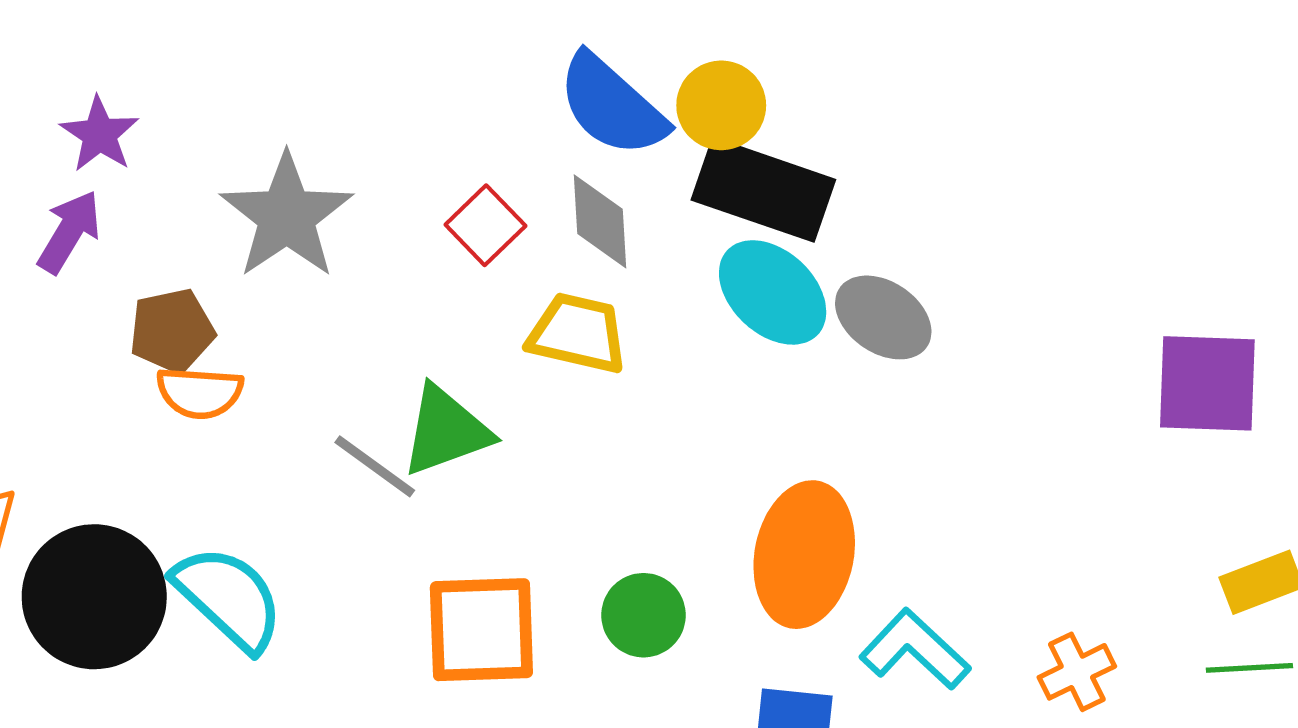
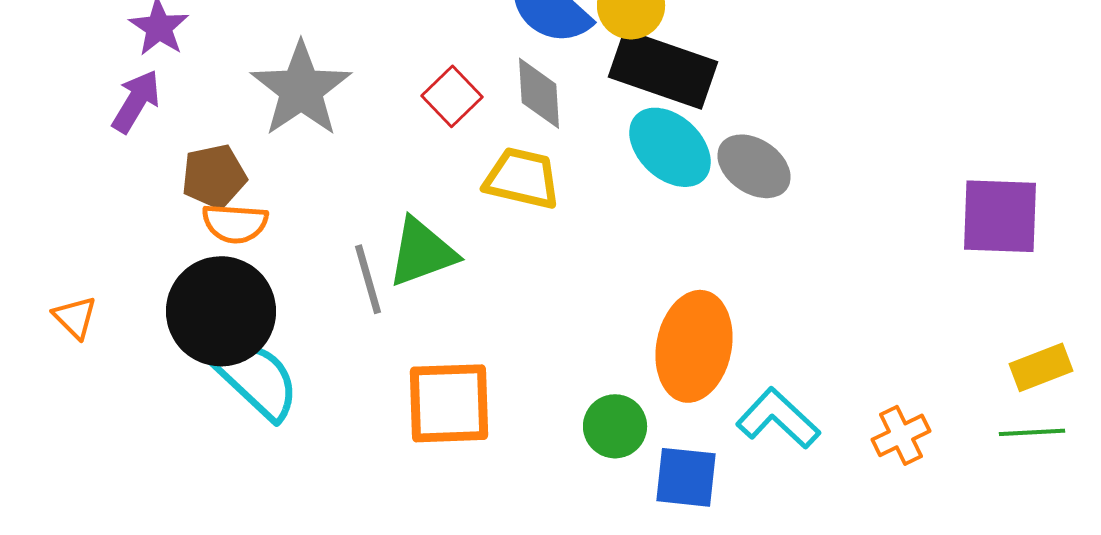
gray line: (375, 466) -> (368, 279), turned 38
black circle: (94, 597) -> (221, 311), moved
green circle: (644, 615) -> (615, 426), moved

